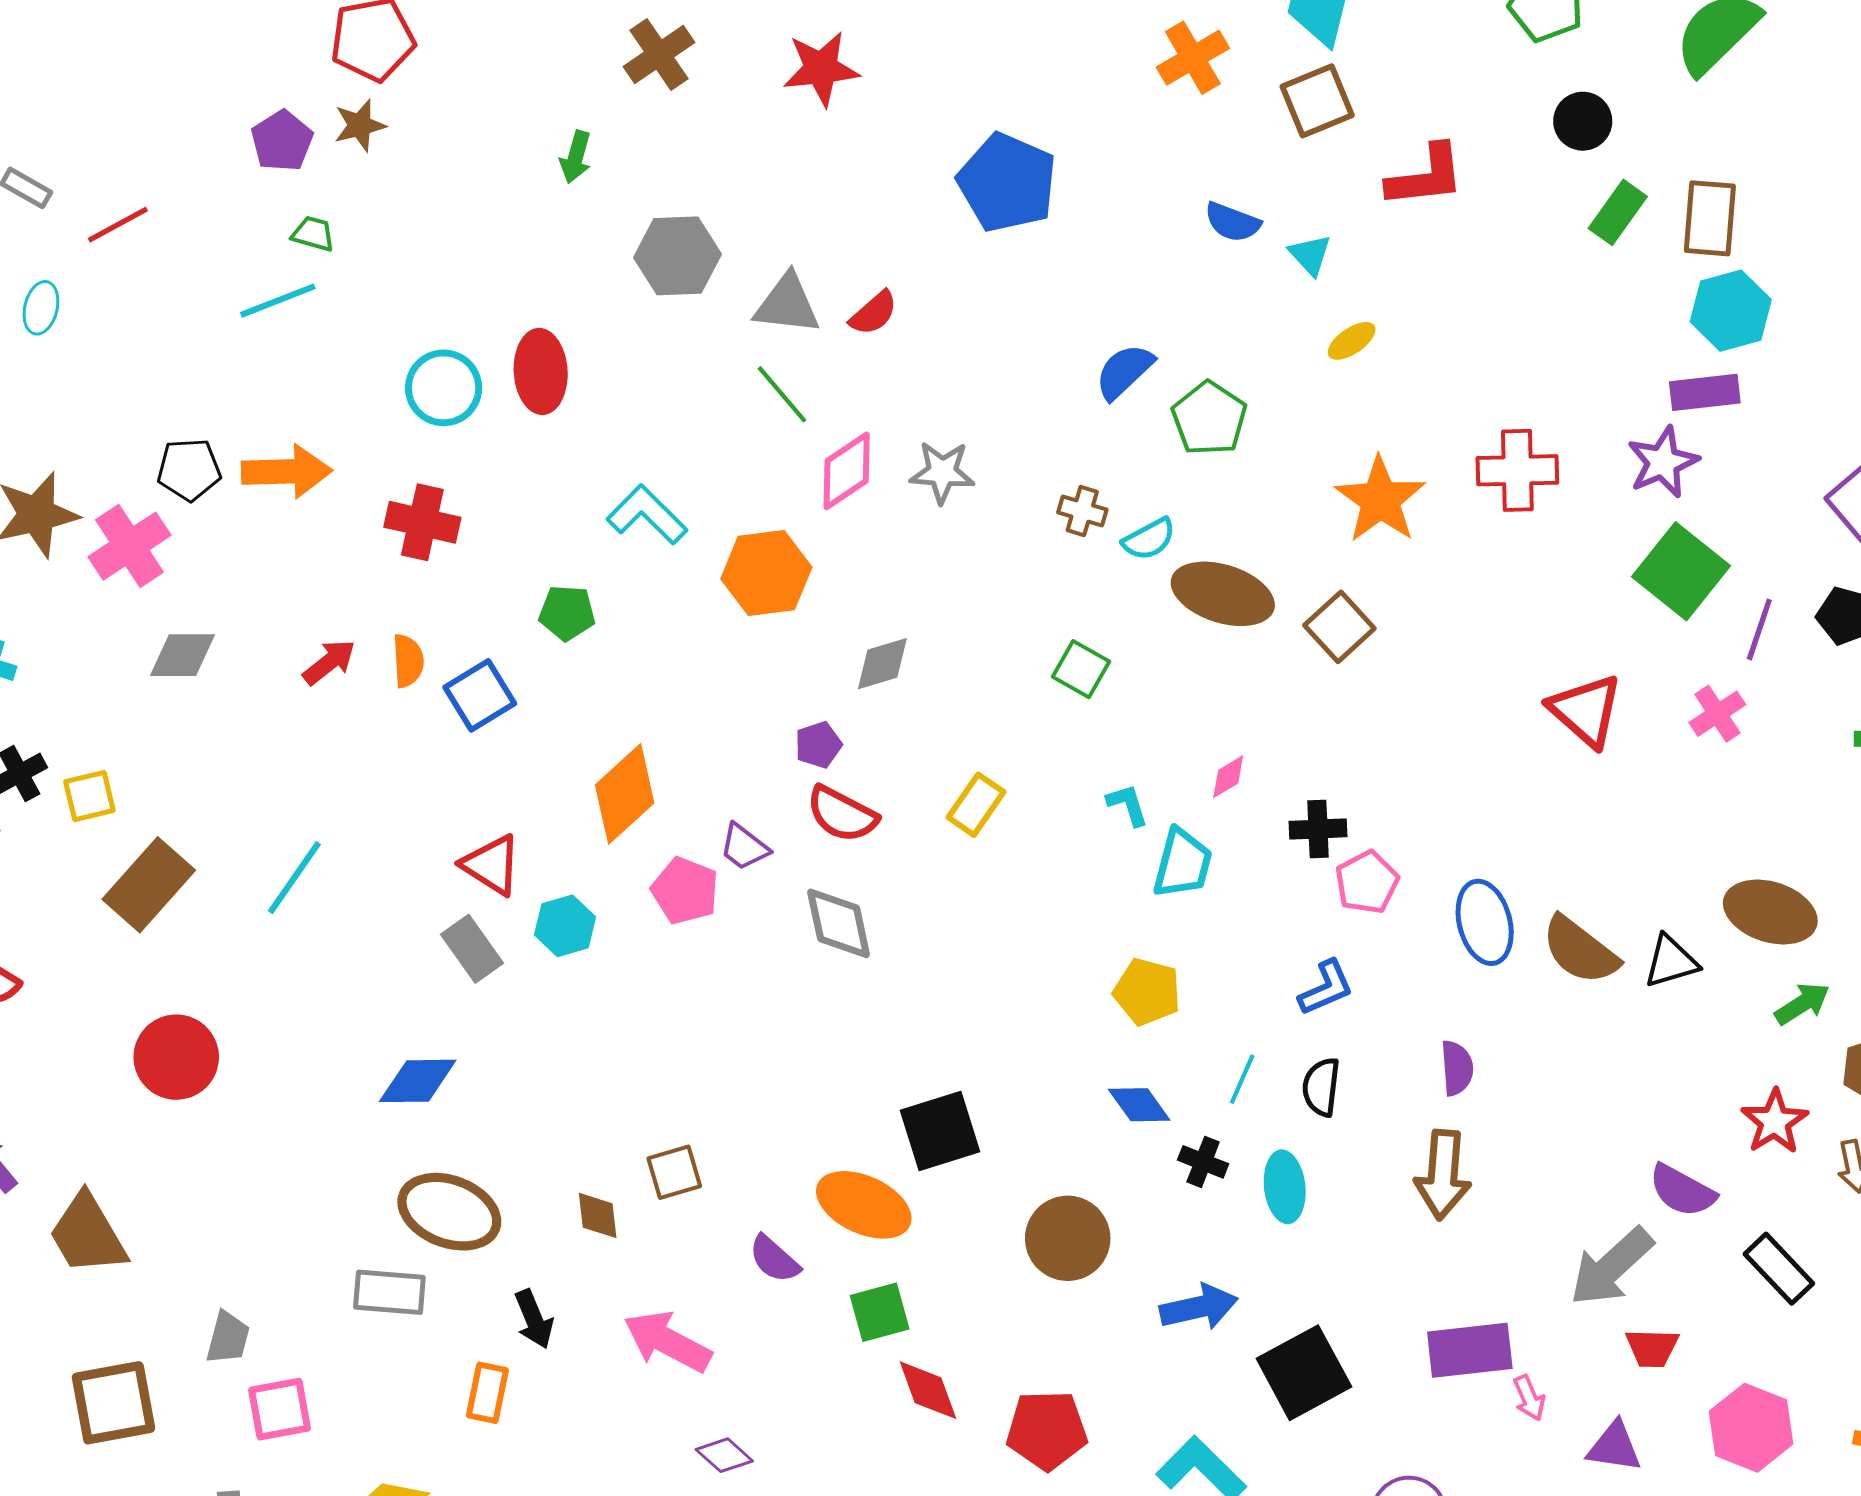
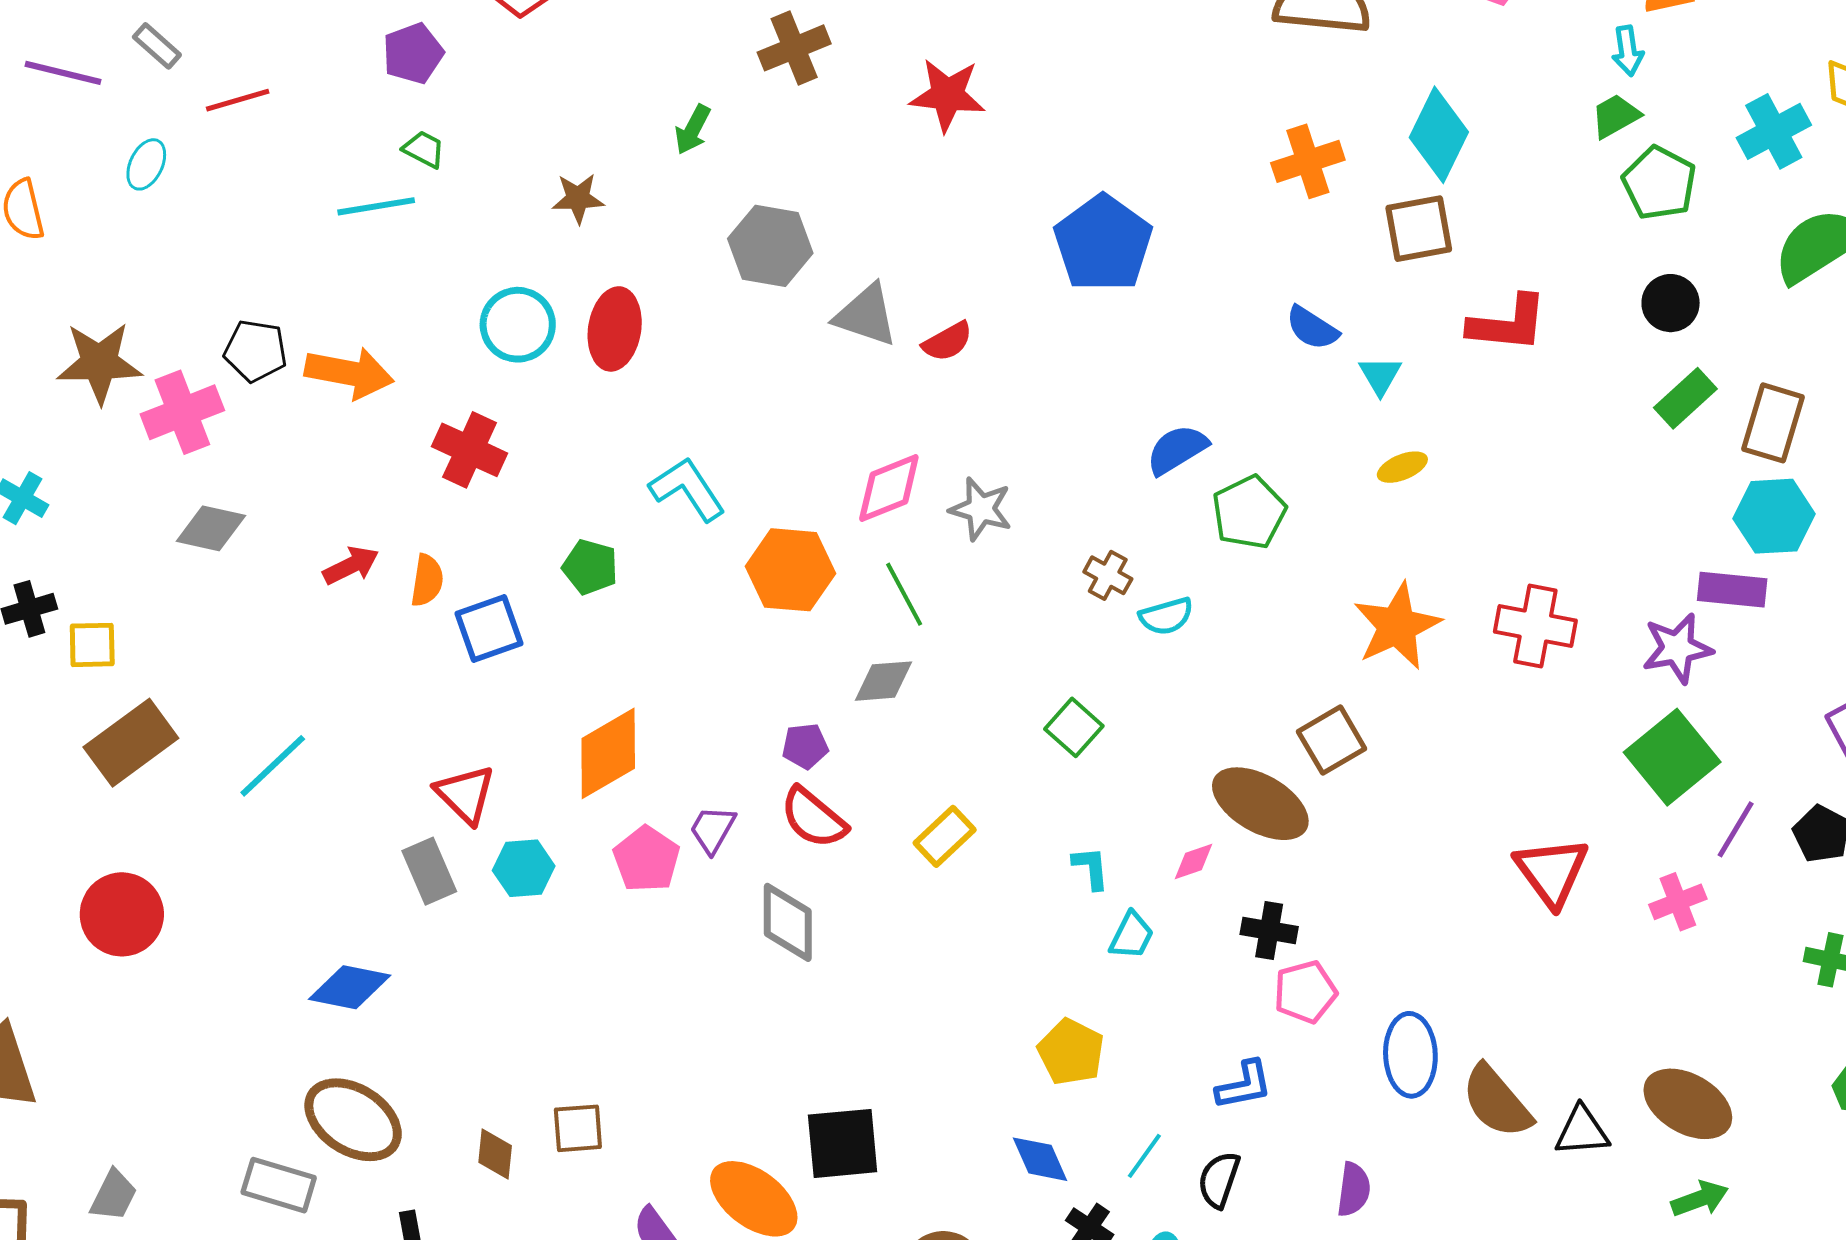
brown star: (360, 125) -> (578, 198), moved
green line: (782, 394) -> (904, 594), moved
brown ellipse: (1223, 594) -> (1260, 804), moved
purple trapezoid: (744, 847) -> (713, 829), turned 70
cyan trapezoid: (1183, 863) -> (1132, 936), size x0.7

